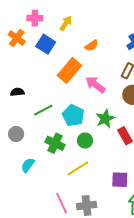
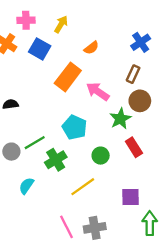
green line: (43, 110) -> (35, 143), moved
green star: (105, 119) -> (120, 119), moved
green circle: (85, 140) -> (101, 156), moved
green cross: (55, 143) -> (56, 160), turned 36

